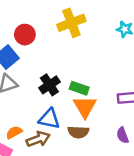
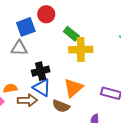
yellow cross: (71, 23) -> (81, 50), moved
black cross: (49, 85) -> (41, 71), moved
green rectangle: (79, 88) -> (71, 34), moved

